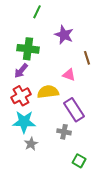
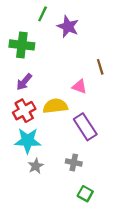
purple star: (64, 35) -> (68, 27), moved
green cross: (28, 49) -> (22, 45), moved
gray cross: (64, 132) -> (74, 163), moved
green square: (79, 161) -> (85, 194), moved

